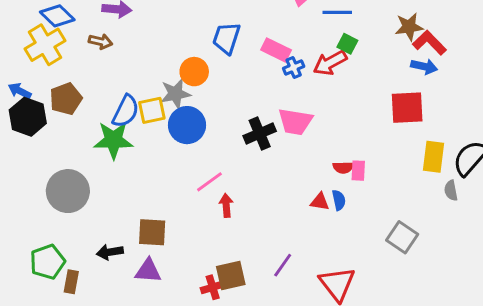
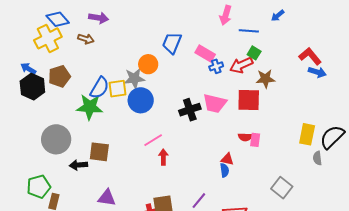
brown star: (409, 27) -> (265, 79), moved
blue arrow: (424, 67) -> (317, 72), moved
red square: (407, 108) -> (249, 100), moved
blue semicircle: (339, 200) -> (225, 170), moved
brown square: (152, 232) -> (99, 152), moved
black arrow: (110, 252) -> (78, 165), moved

